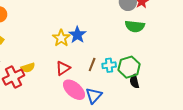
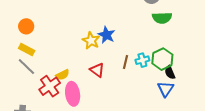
red triangle: (63, 68) -> (97, 70), turned -42
pink ellipse: (74, 90) -> (73, 94), moved, turned 50
blue triangle: (94, 96) -> (166, 89), moved

